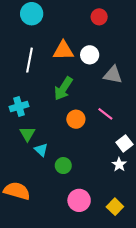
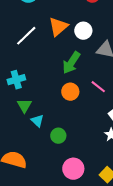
orange triangle: (63, 51) -> (58, 27), turned -40
white line: (30, 60) -> (26, 36), turned 35
green arrow: (63, 89) -> (71, 63), moved

